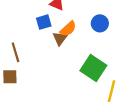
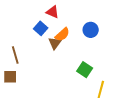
blue square: (44, 22) -> (41, 28), turned -32
green square: (93, 68) -> (85, 70), size x0.7

